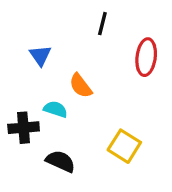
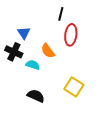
red ellipse: (146, 57) -> (71, 35), moved
black cross: (24, 128) -> (14, 52), moved, turned 30

